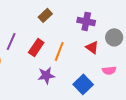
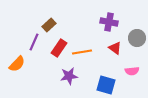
brown rectangle: (45, 15) -> (49, 25), moved
orange line: (59, 51) -> (82, 52), turned 60
blue square: (83, 84) -> (106, 85), turned -30

